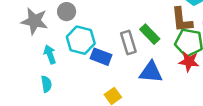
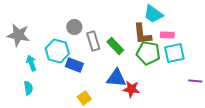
gray circle: (67, 12) -> (74, 27), moved
gray rectangle: (128, 42) -> (93, 41), moved
red star: (189, 61) -> (131, 89), moved

